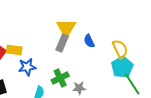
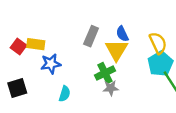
yellow triangle: (66, 28) -> (116, 50), moved
green cross: (60, 78) -> (105, 73), moved

